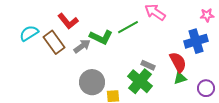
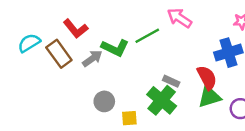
green triangle: (180, 78) -> (209, 97), size x1.5
gray circle: (92, 82) -> (104, 101), size x0.7

